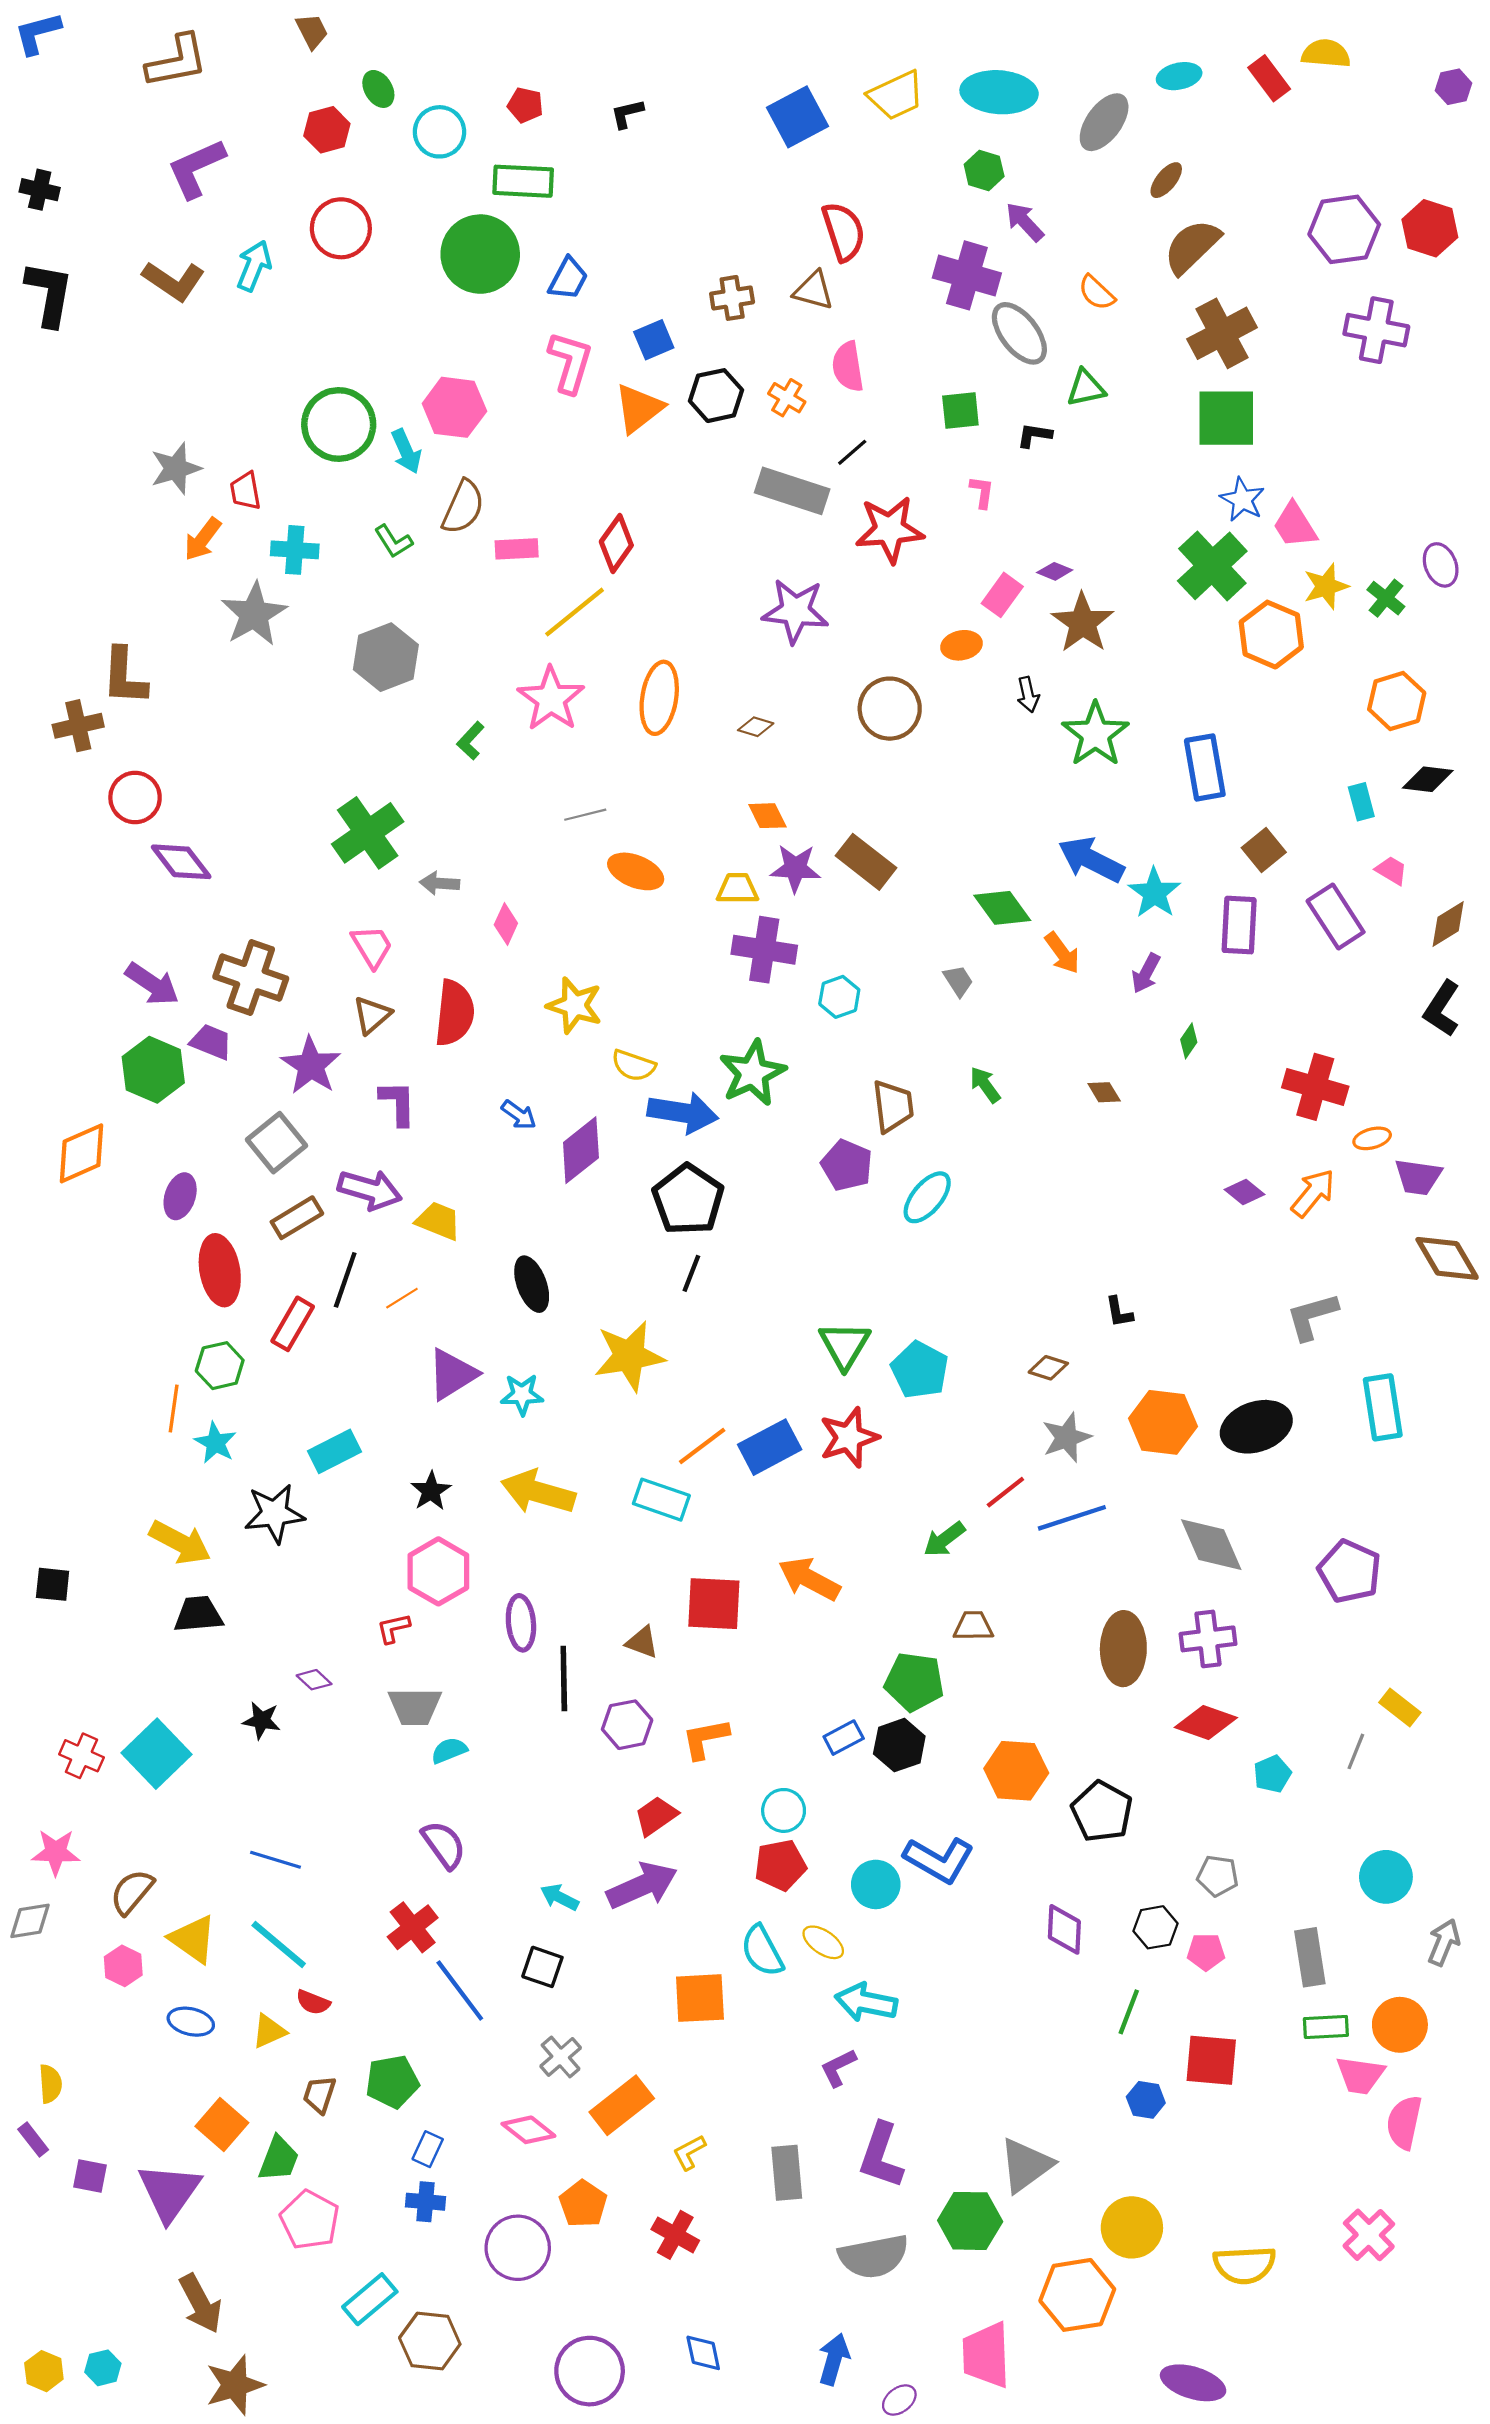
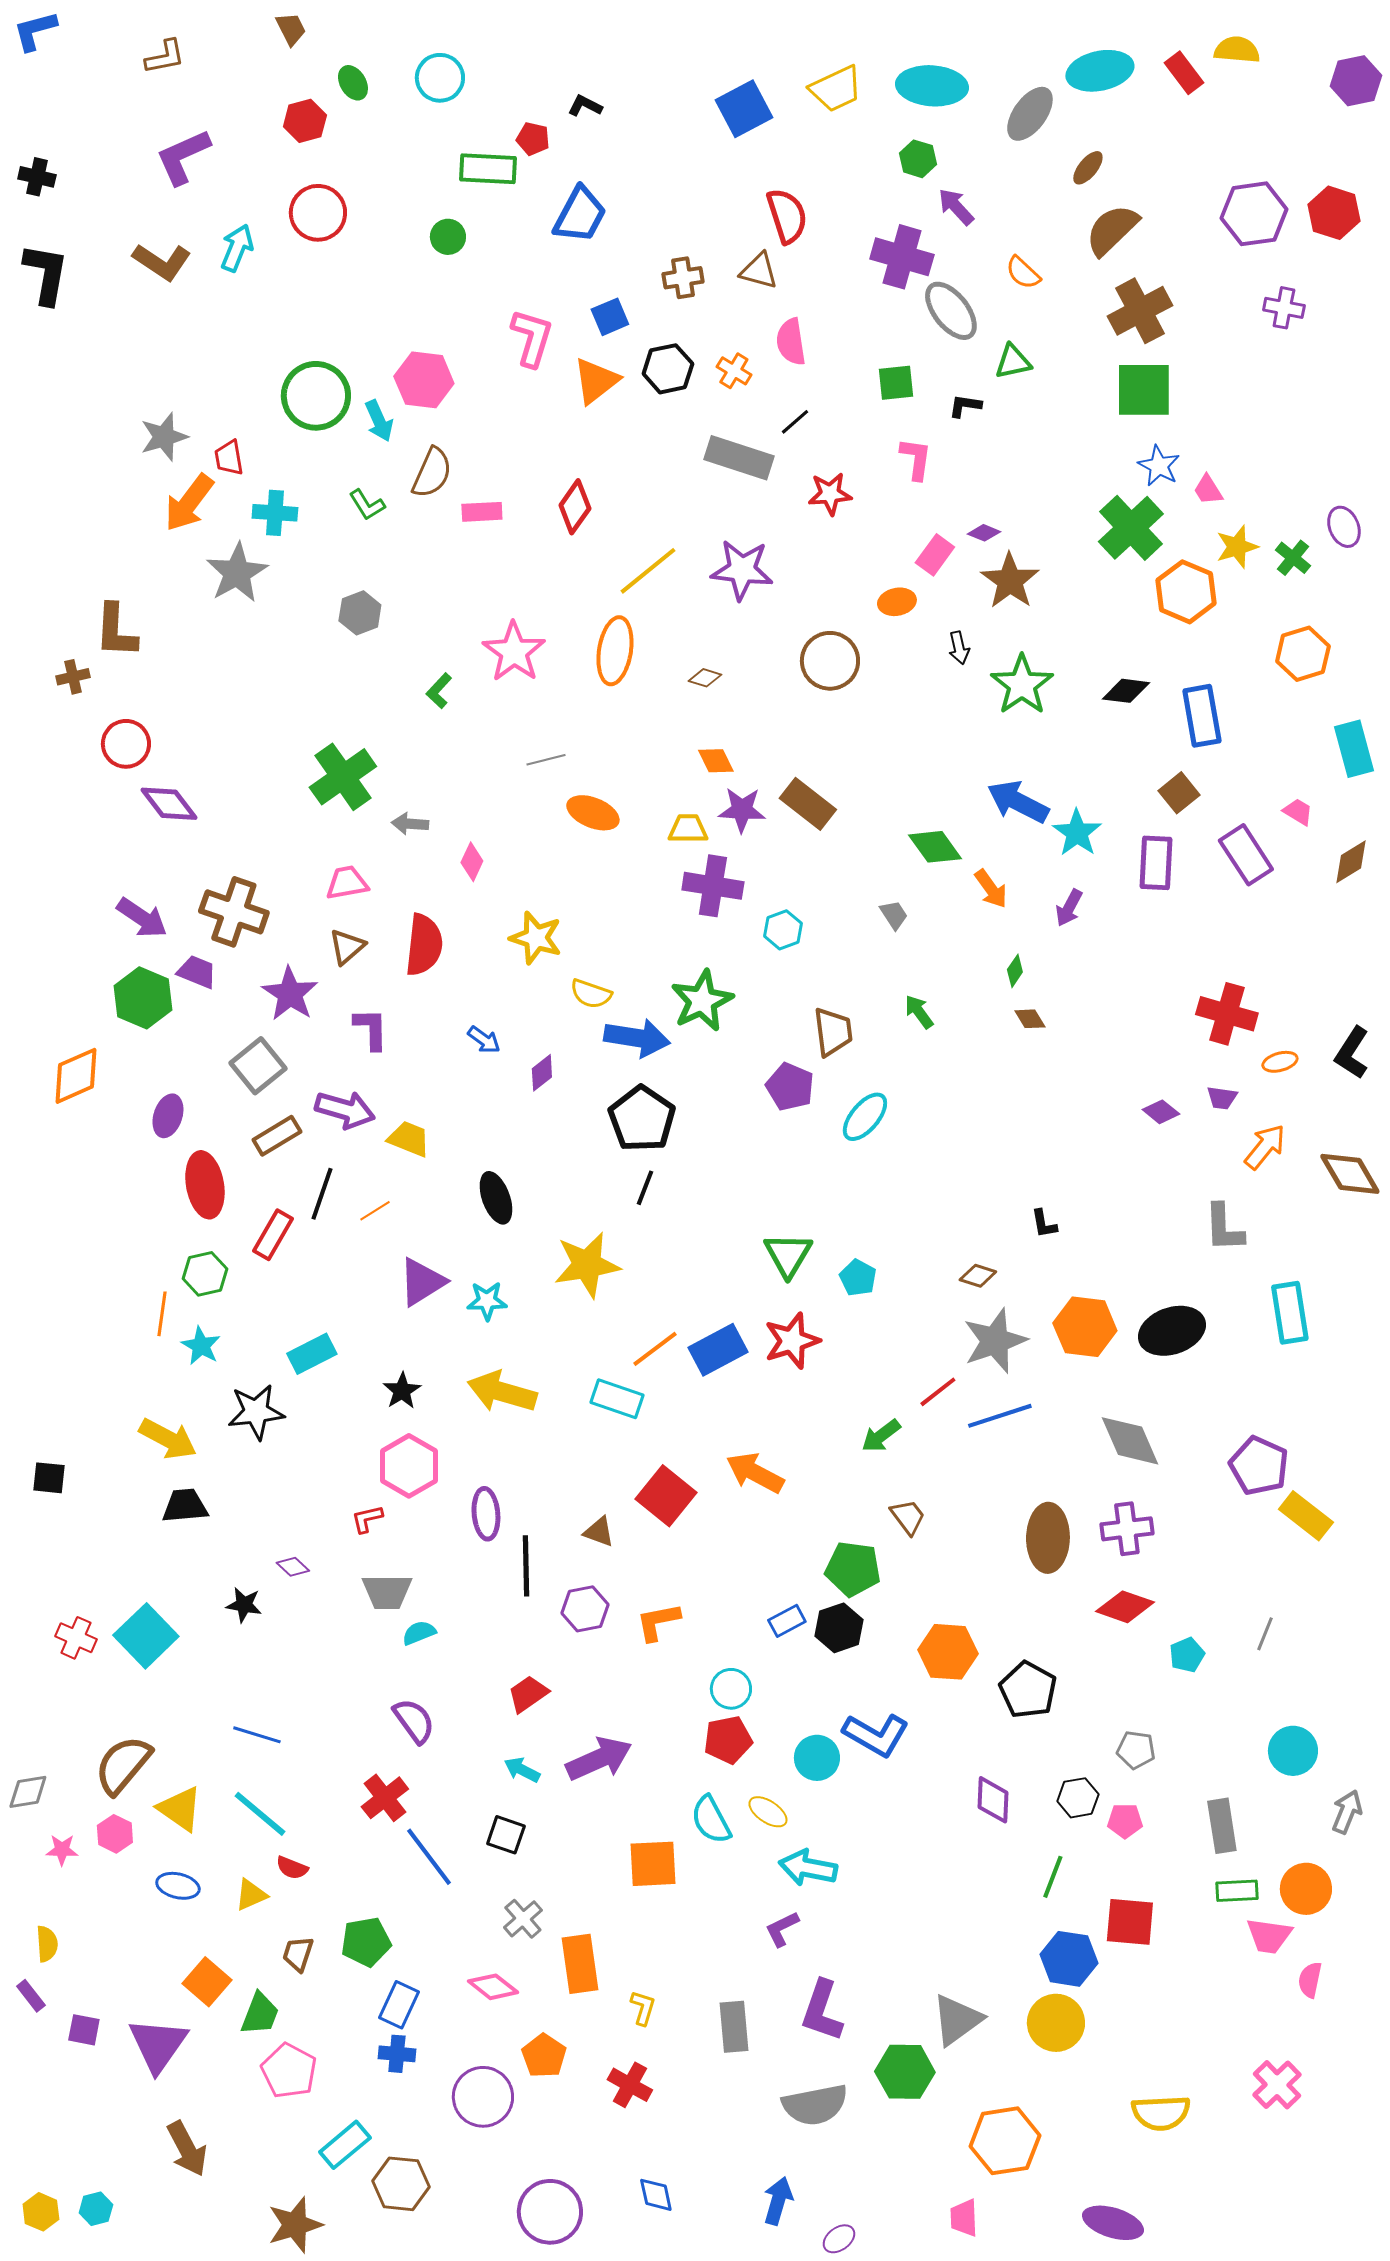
brown L-shape: (177, 61) -> (165, 57), size x0.7
cyan ellipse: (1179, 76) -> (1100, 71), size x1.6
purple hexagon: (1453, 87) -> (1356, 81), size x1.5
red pentagon: (525, 105) -> (533, 139), moved
black L-shape: (627, 114) -> (585, 106), turned 40
cyan circle: (439, 132) -> (440, 78), moved
green circle: (480, 254) -> (448, 237), size x0.5
blue trapezoid: (568, 279) -> (580, 215), moved, size x1.4
purple cross: (1376, 330) -> (1284, 308), size x0.7
pink L-shape: (982, 492) -> (916, 459), size x1.4
pink trapezoid: (1295, 525) -> (1208, 490), size x0.7
red star: (890, 530) -> (830, 494), size x0.7
orange arrow: (203, 539) -> (189, 503), size x1.4
yellow line: (575, 612) -> (648, 571), moved
gray hexagon: (386, 657) -> (360, 613), size x0.7
brown cross: (78, 726) -> (73, 677), size x0.7
blue rectangle: (1205, 767) -> (1202, 716), moved
black diamond: (1428, 779) -> (1126, 691), moved
cyan rectangle: (1361, 802) -> (1354, 749), moved, size x1.6
pink trapezoid: (372, 946) -> (347, 883), turned -69
black L-shape: (1442, 1009) -> (1352, 1053), moved
green diamond: (1189, 1041) -> (1015, 971), moved
purple diamond: (581, 1150) -> (542, 1073), size x0.6
purple trapezoid: (1418, 1177) -> (1222, 1098), moved, size x0.7
orange arrow: (1313, 1193) -> (1265, 1147), moved
gray L-shape: (1312, 1316) -> (1224, 1228), turned -76
cyan pentagon: (920, 1370) -> (858, 1278), size x0.7
gray star: (1067, 1437) -> (995, 1341), size x1.4
red square: (714, 1604) -> (666, 1496), turned 36
brown trapezoid: (973, 1626) -> (908, 1517), turned 54
yellow rectangle: (1400, 1708) -> (1306, 1516), moved, size x1.4
red trapezoid: (656, 1816) -> (528, 1694), moved
pink star: (56, 1852) -> (62, 1850), moved, size x0.7
brown semicircle: (132, 1892) -> (123, 1765), size x1.4
blue hexagon: (1146, 2100) -> (1069, 1959), size x1.6
orange rectangle: (622, 2105) -> (580, 1964), turned -60
pink semicircle: (1404, 2122) -> (1310, 1980), size x0.7
blue rectangle: (428, 2149) -> (399, 2005), size x1.4
yellow L-shape: (689, 2152) -> (643, 2008), turned 135
yellow circle: (1132, 2227) -> (1056, 2023), moved
pink trapezoid: (986, 2355) -> (964, 2218), moved, size x0.6
brown star: (235, 2385) -> (295, 2225), moved

